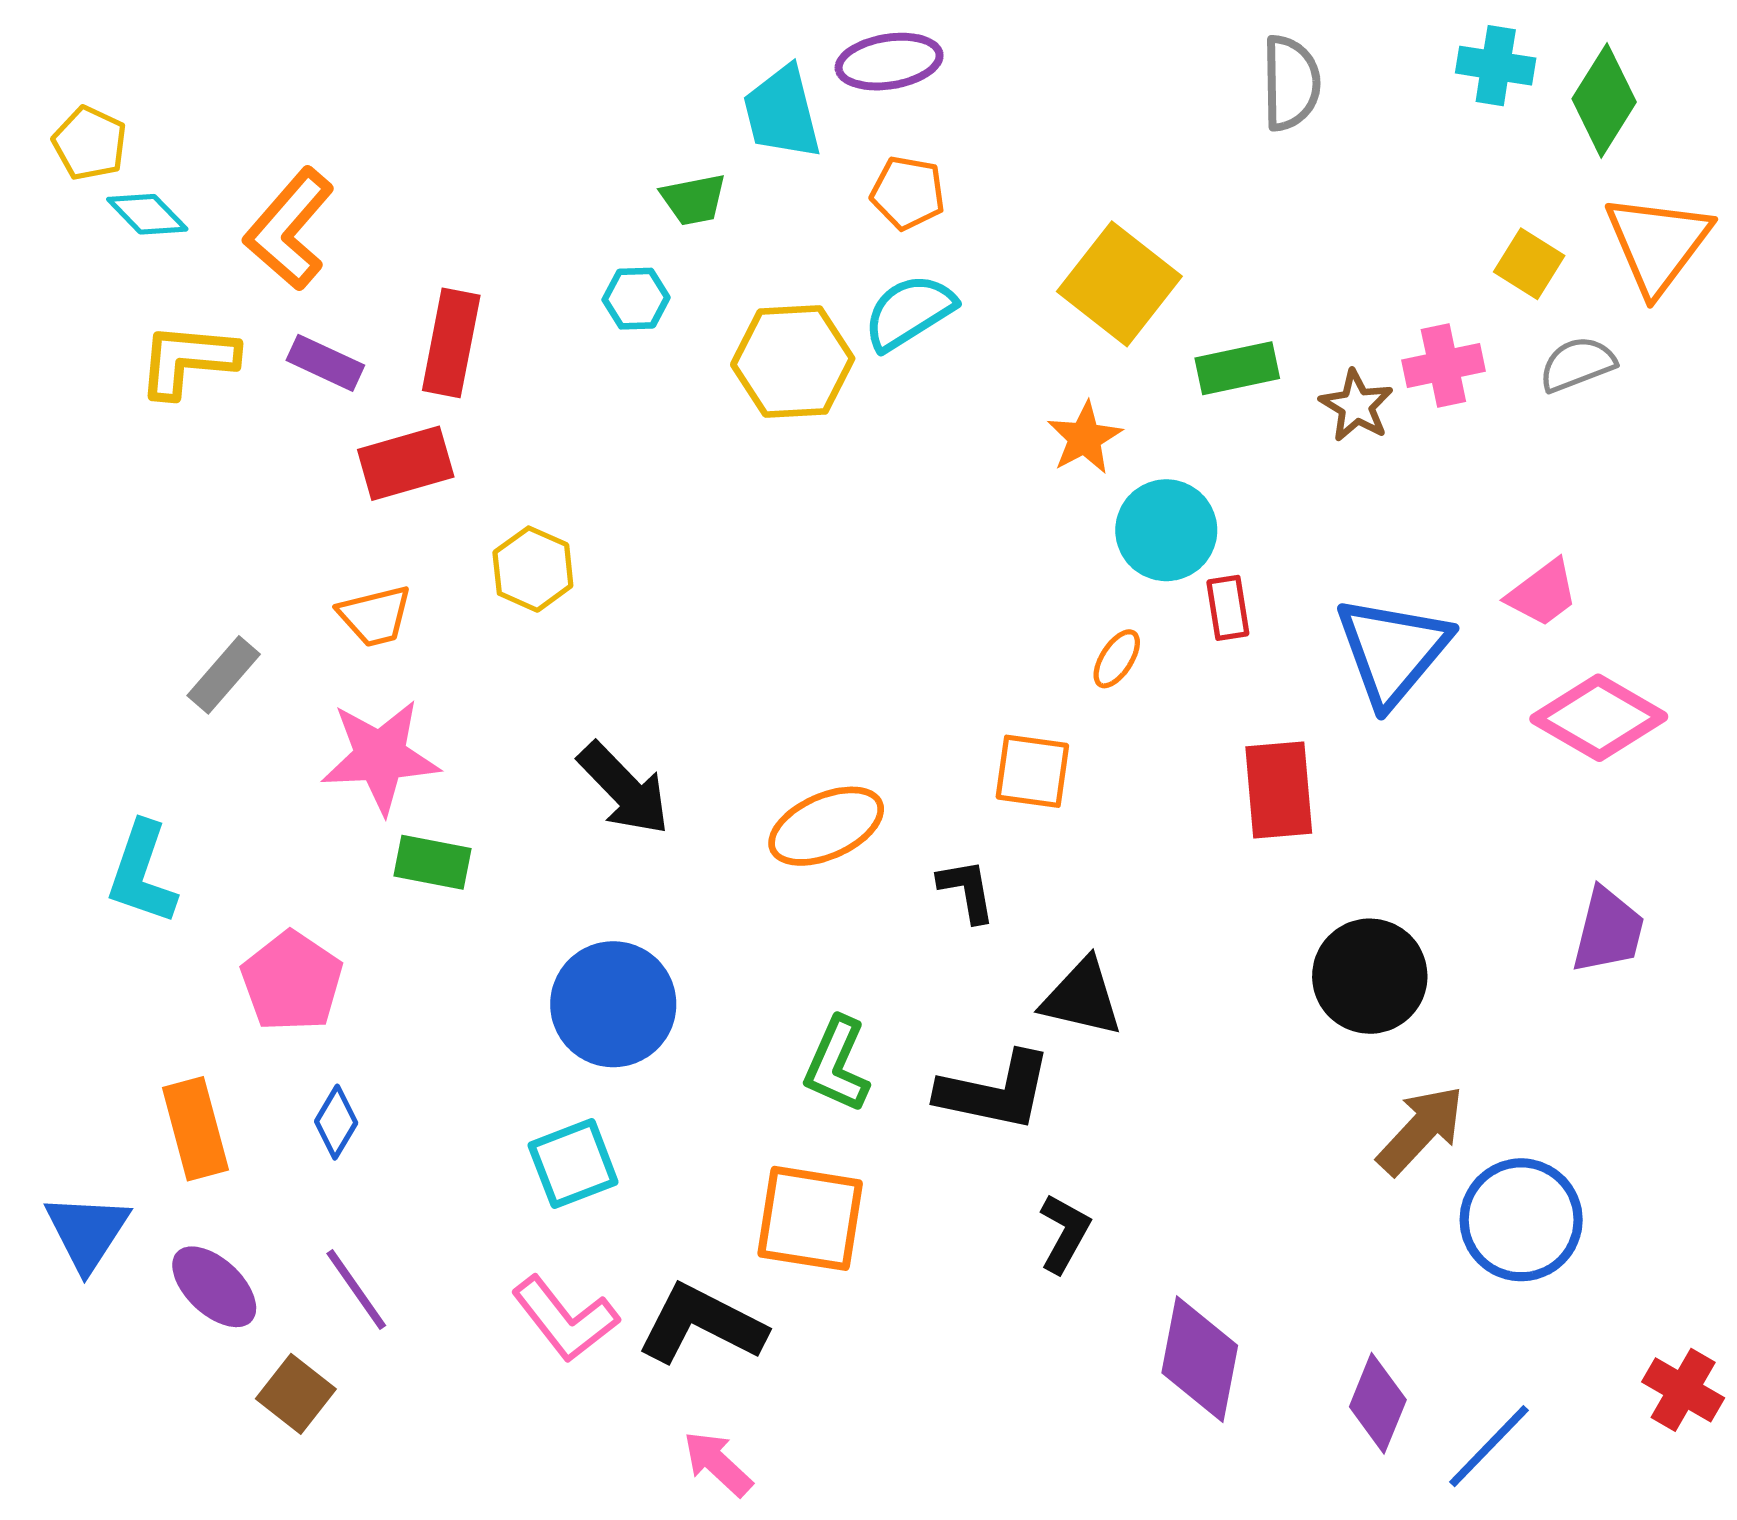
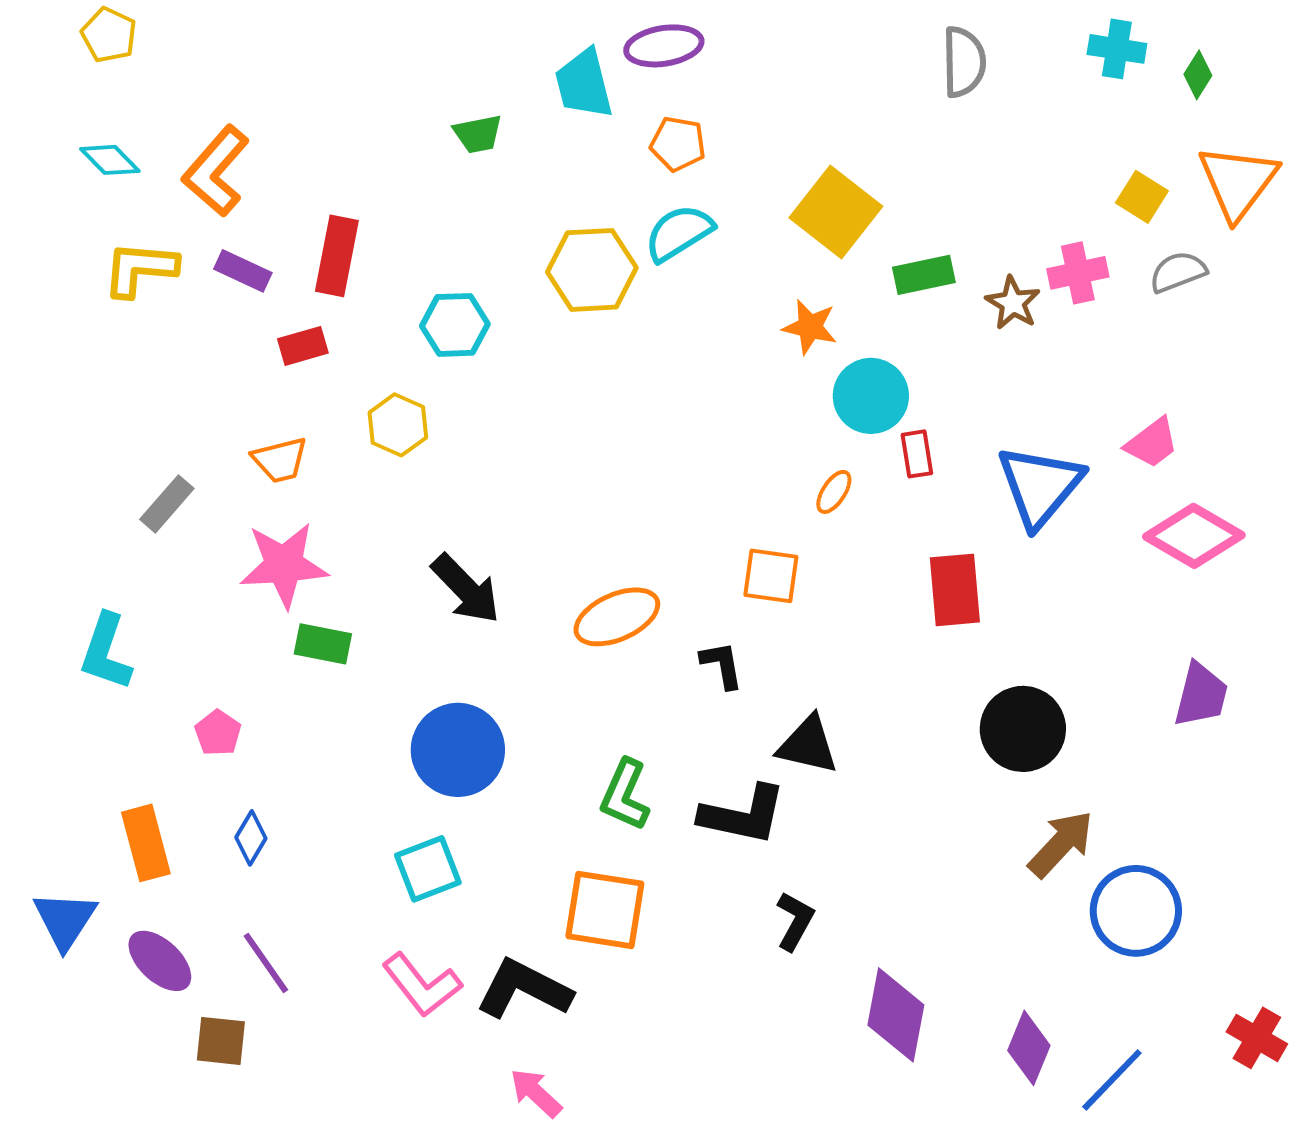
green diamond: (1604, 100) -> (1198, 75), size x0.6
yellow pentagon: (90, 143) -> (109, 35), moved
green trapezoid: (694, 200) -> (478, 134), moved
cyan hexagon: (636, 299) -> (455, 325), moved, size x1.4
orange star: (1085, 438) -> (810, 327), turned -30
red rectangle: (406, 463) -> (303, 346), size x0.7
pink pentagon: (292, 981) -> (218, 733), size x0.6
brown square: (296, 1394) -> (221, 1041), turned -32

